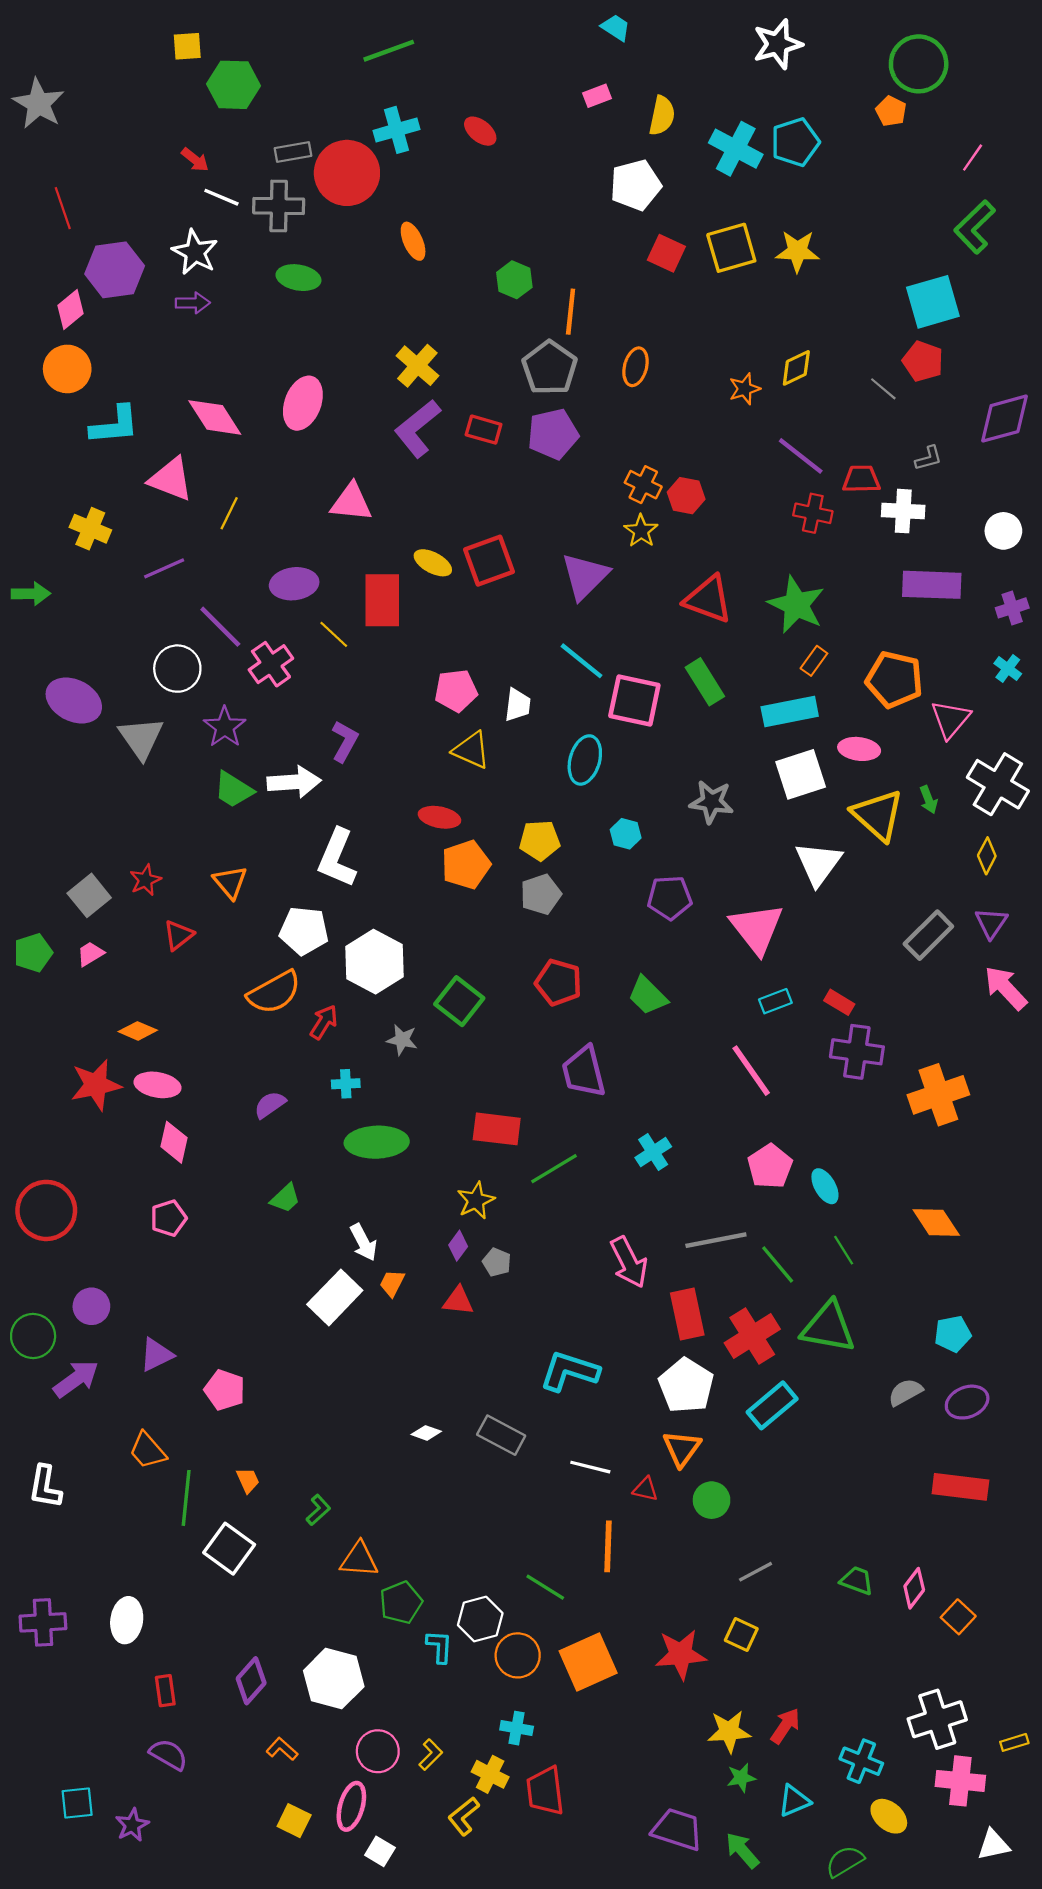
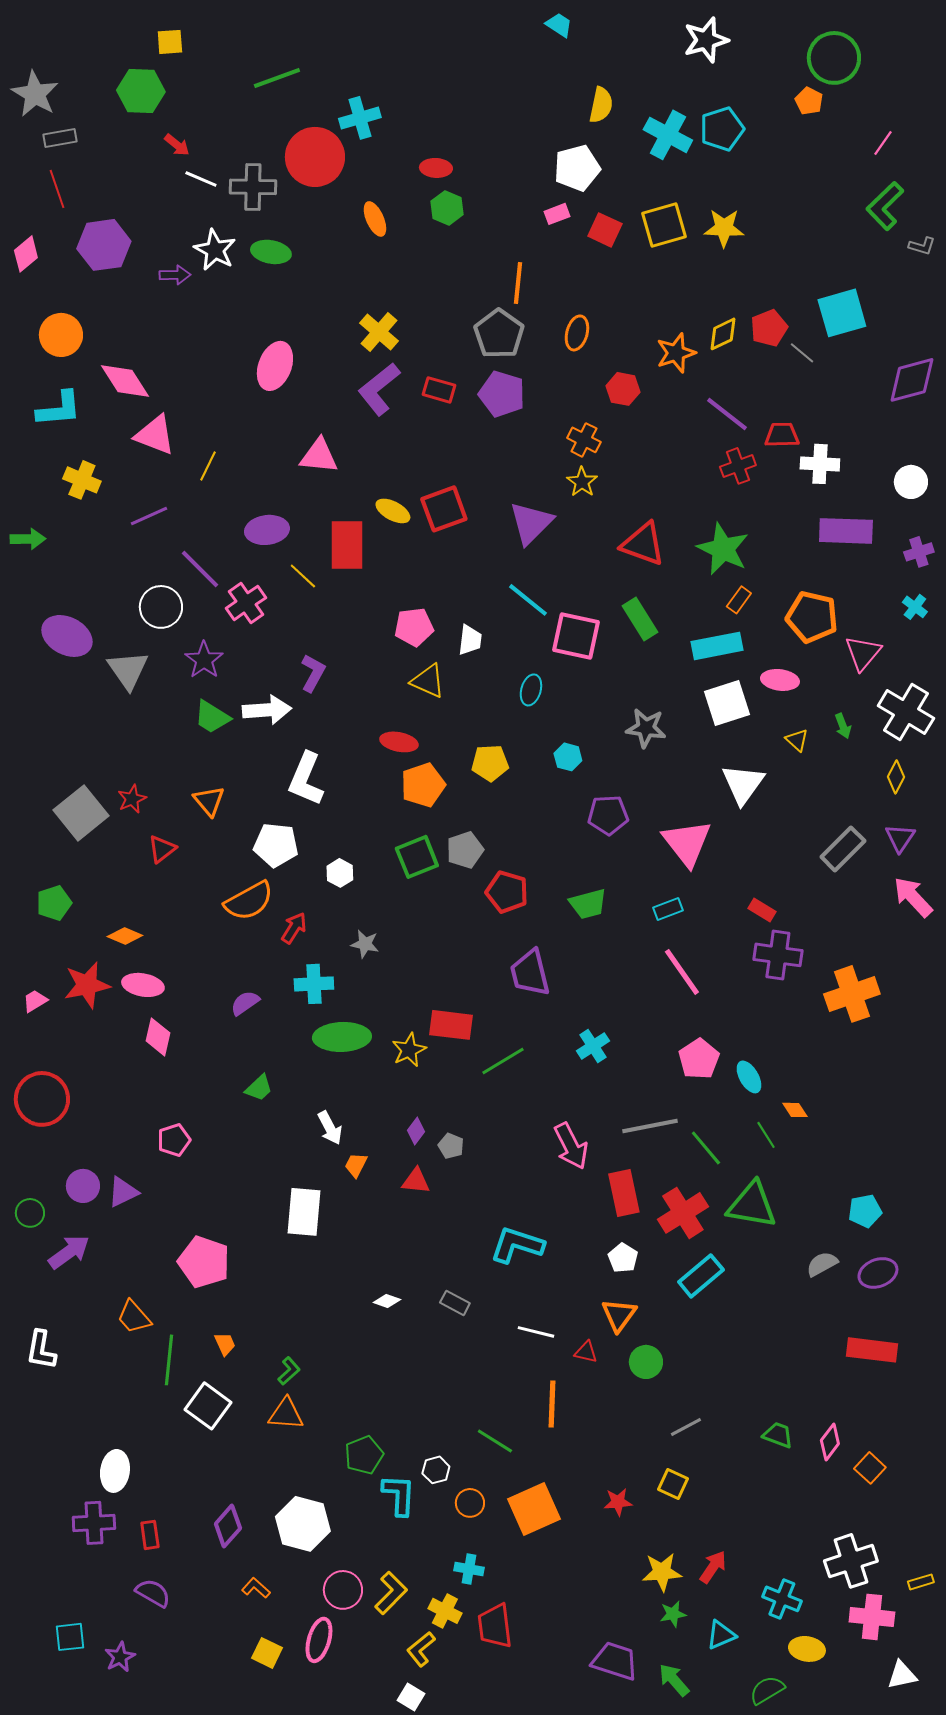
green line: (389, 51) -> (277, 78), moved
green hexagon: (234, 85) -> (141, 91), moved
pink rectangle: (597, 96) -> (557, 214), moved
red ellipse: (480, 131) -> (436, 168), moved, turned -36
gray rectangle: (293, 152) -> (60, 138), moved
white star: (195, 252) -> (215, 250), moved
green hexagon: (514, 280) -> (447, 208), moved
cyan square: (933, 302) -> (842, 313), moved
pink diamond: (70, 309) -> (26, 254), moved
red pentagon: (923, 361) -> (769, 328), moved, turned 30
orange star: (745, 389) -> (676, 353), size x1.4
pink diamond: (215, 417) -> (125, 381), moved
cyan L-shape: (115, 425) -> (59, 409), moved
purple pentagon: (553, 434) -> (502, 394), turned 30
gray L-shape: (928, 458) -> (922, 246), moved, turned 32
red hexagon: (686, 496) -> (623, 389), moved
red cross: (813, 513) -> (738, 466), turned -32
cyan ellipse: (585, 760) -> (531, 690), size x0.7
yellow triangle: (878, 815) -> (797, 740), size x0.5
gray pentagon: (541, 894) -> (465, 850), moved
gray square: (89, 895) -> (81, 813), size x1.4
green pentagon: (33, 953) -> (54, 903), moved
pink trapezoid: (90, 954) -> (35, 1001), moved
white hexagon: (374, 962) -> (340, 873), size x0.5
green trapezoid: (648, 996) -> (588, 904), turned -60
green square: (459, 1001) -> (417, 857), moved, turned 30
cyan rectangle: (775, 1001) -> (668, 909), moved
cyan cross: (346, 1084) -> (314, 984), size x1.5
yellow star: (476, 1201) -> (409, 1050), moved
pink pentagon: (169, 1218) -> (174, 1140), moved
orange diamond: (936, 1223) -> (795, 1110), moved, size x0.6
white rectangle: (335, 1297) -> (304, 1212), moved, turned -39
green circle: (33, 1336) -> (30, 1213), size x0.7
purple triangle: (156, 1355) -> (123, 1192), moved
white pentagon: (686, 1386) -> (623, 1258), size x0.6
pink pentagon: (225, 1390) -> (204, 1262), size x1.4
gray rectangle: (501, 1435) -> (455, 1303), size x0.7
orange triangle: (359, 1560) -> (286, 1414), moved
white hexagon: (480, 1619) -> (436, 1470), size x0.7
purple cross: (43, 1622) -> (94, 1523), moved
cyan L-shape: (439, 1647) -> (399, 1495), size x1.4
red star: (681, 1654) -> (618, 1502), size x0.6
orange circle: (518, 1655) -> (470, 1503), size x0.7
yellow L-shape: (431, 1755) -> (391, 1593), size x1.5
yellow ellipse: (889, 1816) -> (807, 1649), turned -32
white square: (380, 1851) -> (411, 1697), moved

